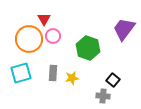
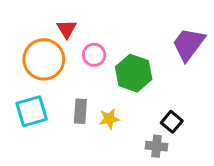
pink circle: (53, 36) -> (94, 55), moved

